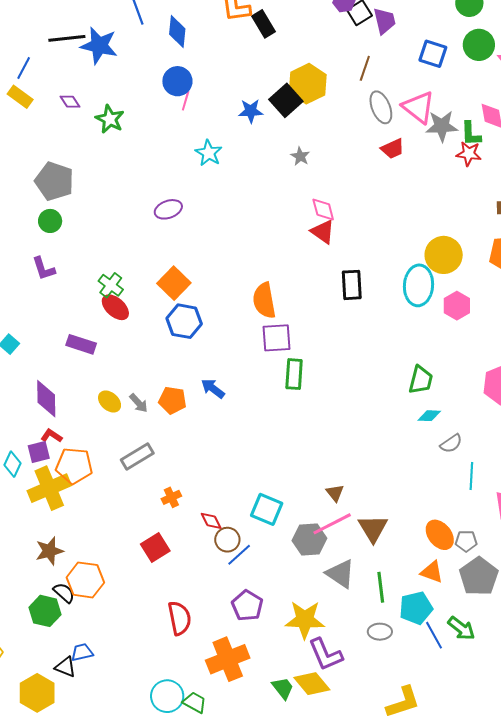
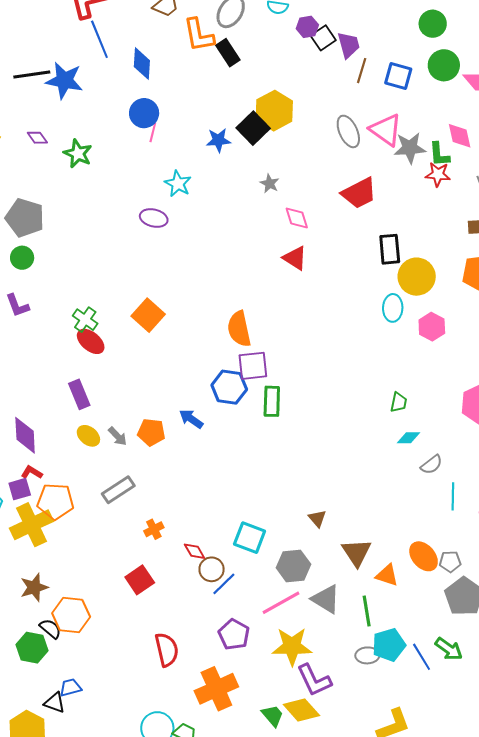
brown line: (365, 68) -> (362, 71), moved
red trapezoid: (393, 149) -> (359, 193), moved, size x1.5
purple ellipse: (168, 209) -> (154, 218), moved, turned 36
pink diamond: (323, 210) -> (297, 218), moved
black rectangle: (352, 285) -> (390, 249), moved
cyan ellipse: (419, 285) -> (393, 308), size x0.7
blue hexagon: (184, 321) -> (229, 387), moved
purple rectangle: (81, 344) -> (79, 394), moved, turned 52
green trapezoid: (421, 380) -> (399, 402), size x0.7
pink line: (332, 524) -> (281, 603), moved
orange triangle: (432, 572) -> (387, 575), moved
cyan pentagon: (416, 608) -> (389, 645), moved

